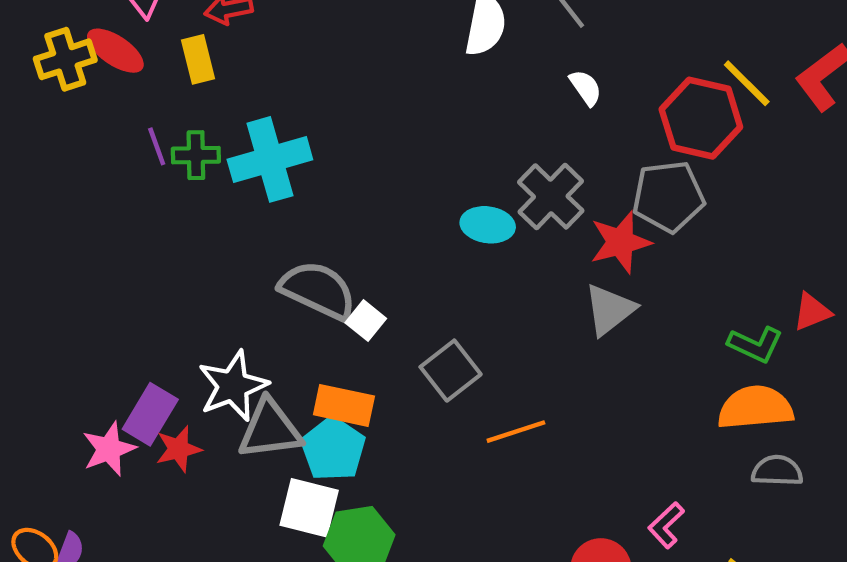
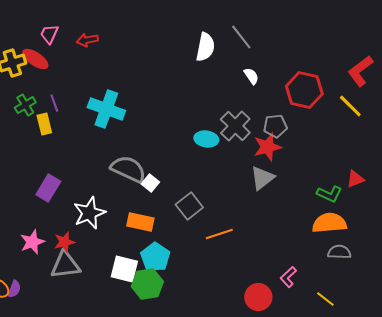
yellow rectangle: (198, 59) -> (44, 124), moved
yellow line: (747, 83) -> (350, 106), moved
green cross: (196, 155) -> (25, 105), moved, turned -30
cyan cross: (270, 159) -> (106, 109), turned 36
gray pentagon: (668, 196) -> (275, 126), moved, size x0.7
purple rectangle: (150, 414) -> (48, 188), moved
gray triangle: (270, 429) -> (65, 265), moved
cyan pentagon: (333, 449) -> (155, 257), moved

